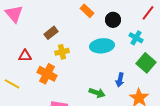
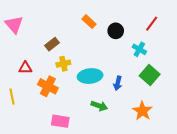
cyan ellipse: (102, 46) -> (90, 76), moved
blue arrow: (120, 80) -> (118, 83), moved
yellow line: (12, 84) -> (12, 97), turned 49

